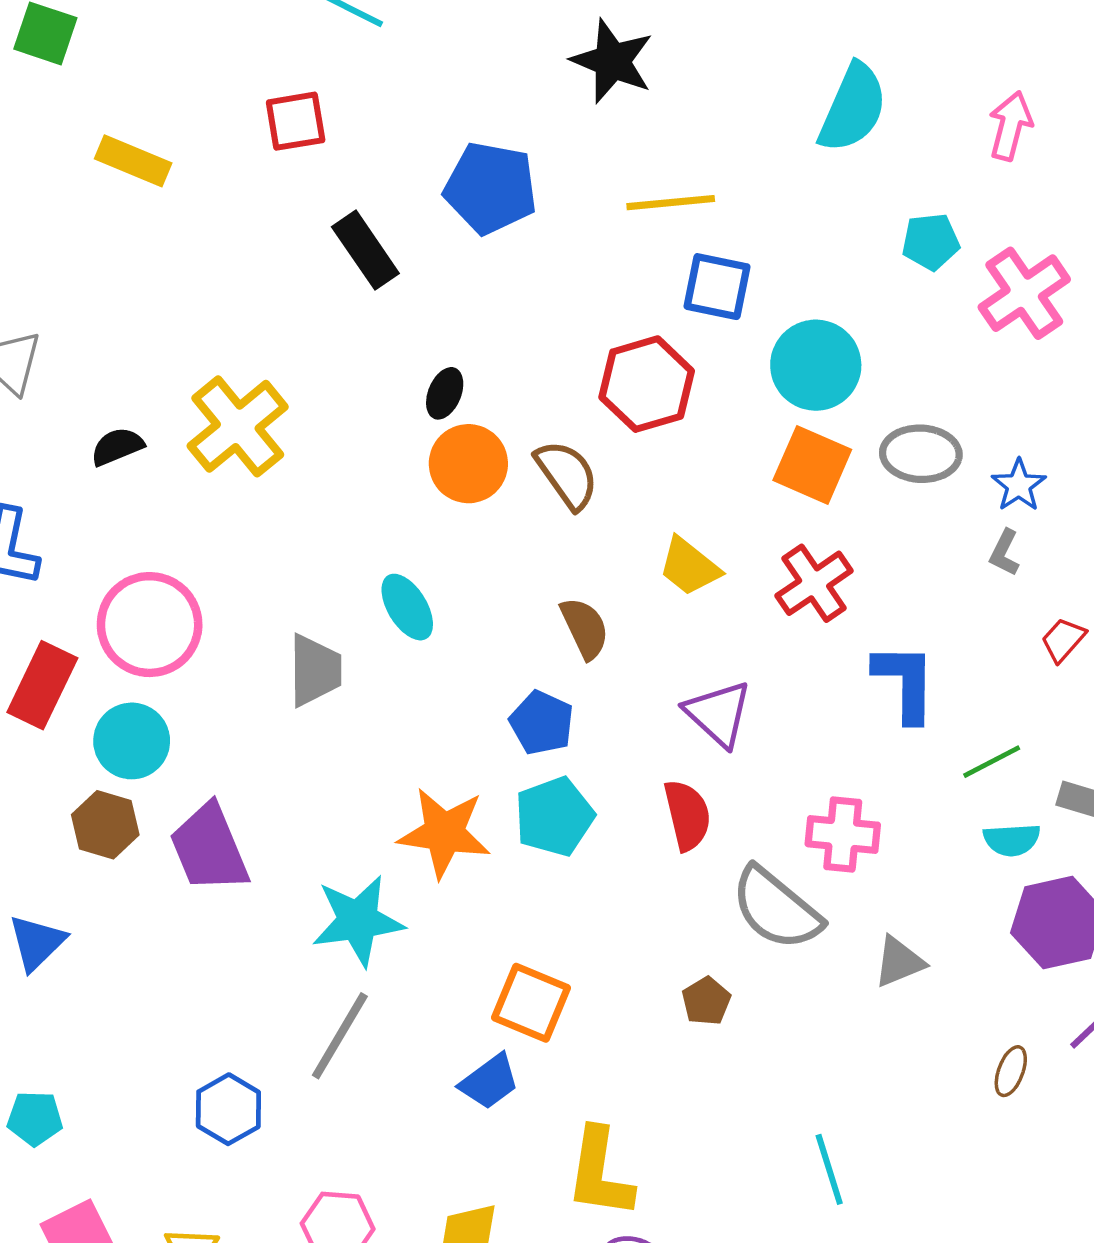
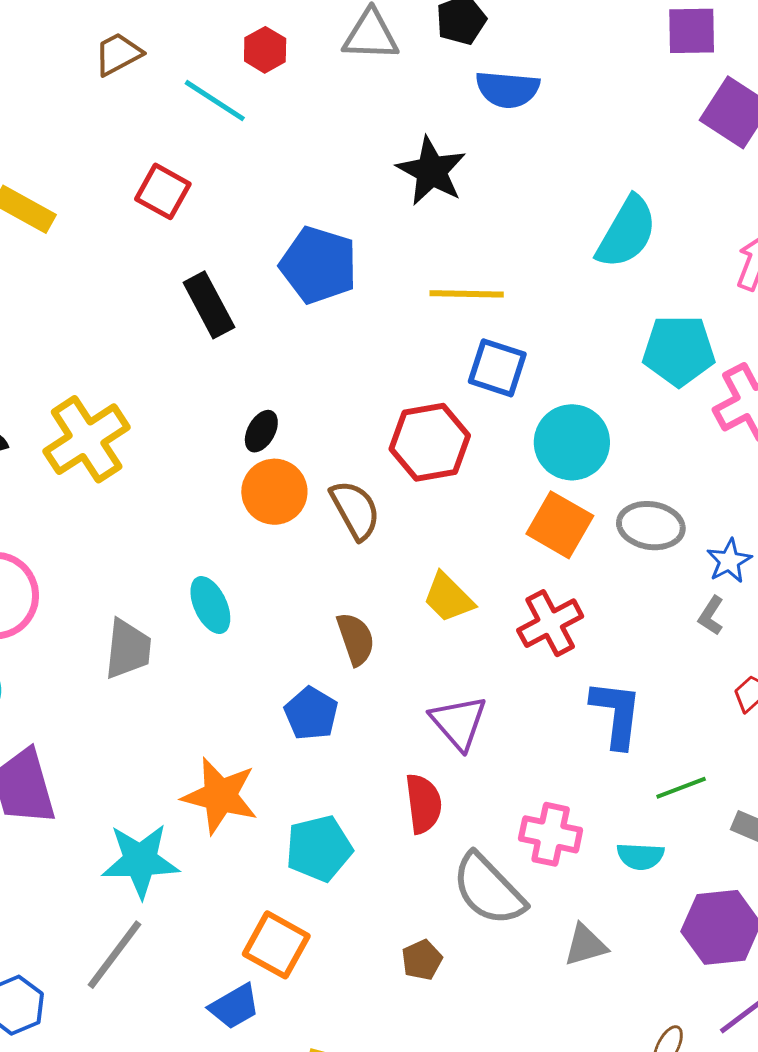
red square: (296, 121) -> (163, 191), turned 32
cyan pentagon: (931, 242) -> (679, 351), size x1.5
cyan pentagon: (554, 817) -> (319, 848), moved
cyan semicircle: (1012, 840) -> (640, 856), moved

